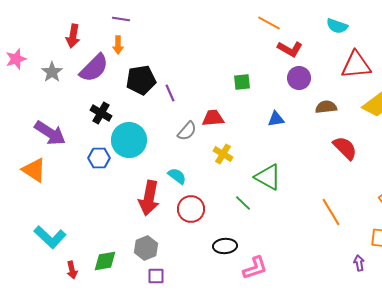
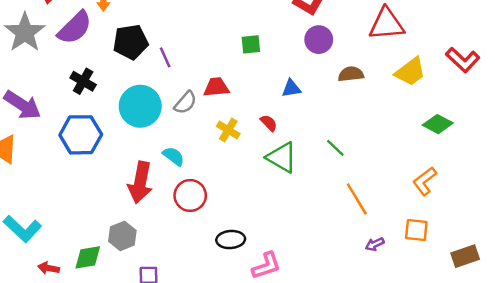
gray star: (52, 72) -> (25, 32), size x1.6
cyan circle: (129, 140) -> (140, 106), moved
red semicircle: (345, 148) -> (269, 123), moved, size x0.6
blue hexagon: (99, 158) -> (81, 135), size x1.6
green line: (243, 203) -> (335, 148), moved
gray hexagon: (146, 248) -> (122, 236), moved
purple arrow: (359, 263) -> (375, 244), moved, turned -105
red arrow: (72, 270) -> (49, 268), turned 114

